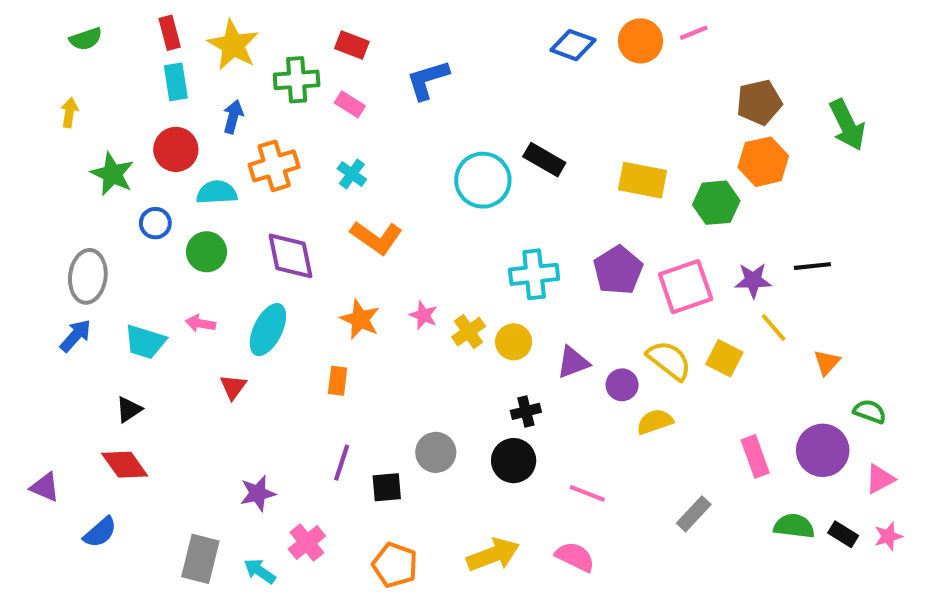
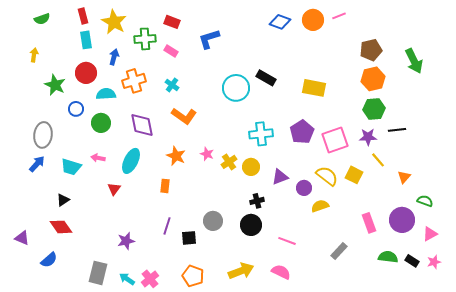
green hexagon: (716, 203) -> (374, 109), moved
pink cross: (307, 542) -> (150, 279), moved

